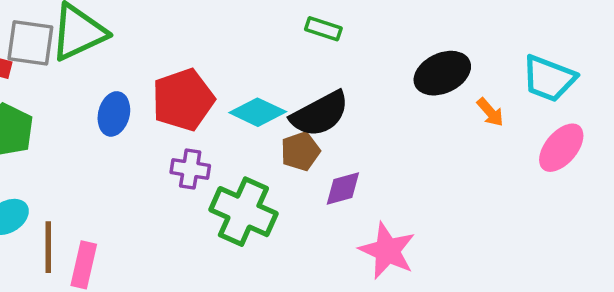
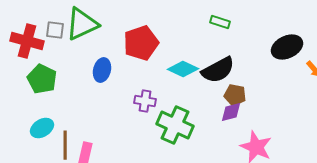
gray square: (30, 43) -> (55, 30), size x0.7
red pentagon: (183, 100) -> (141, 43), moved
brown pentagon: (300, 151) -> (235, 95), moved, turned 30

